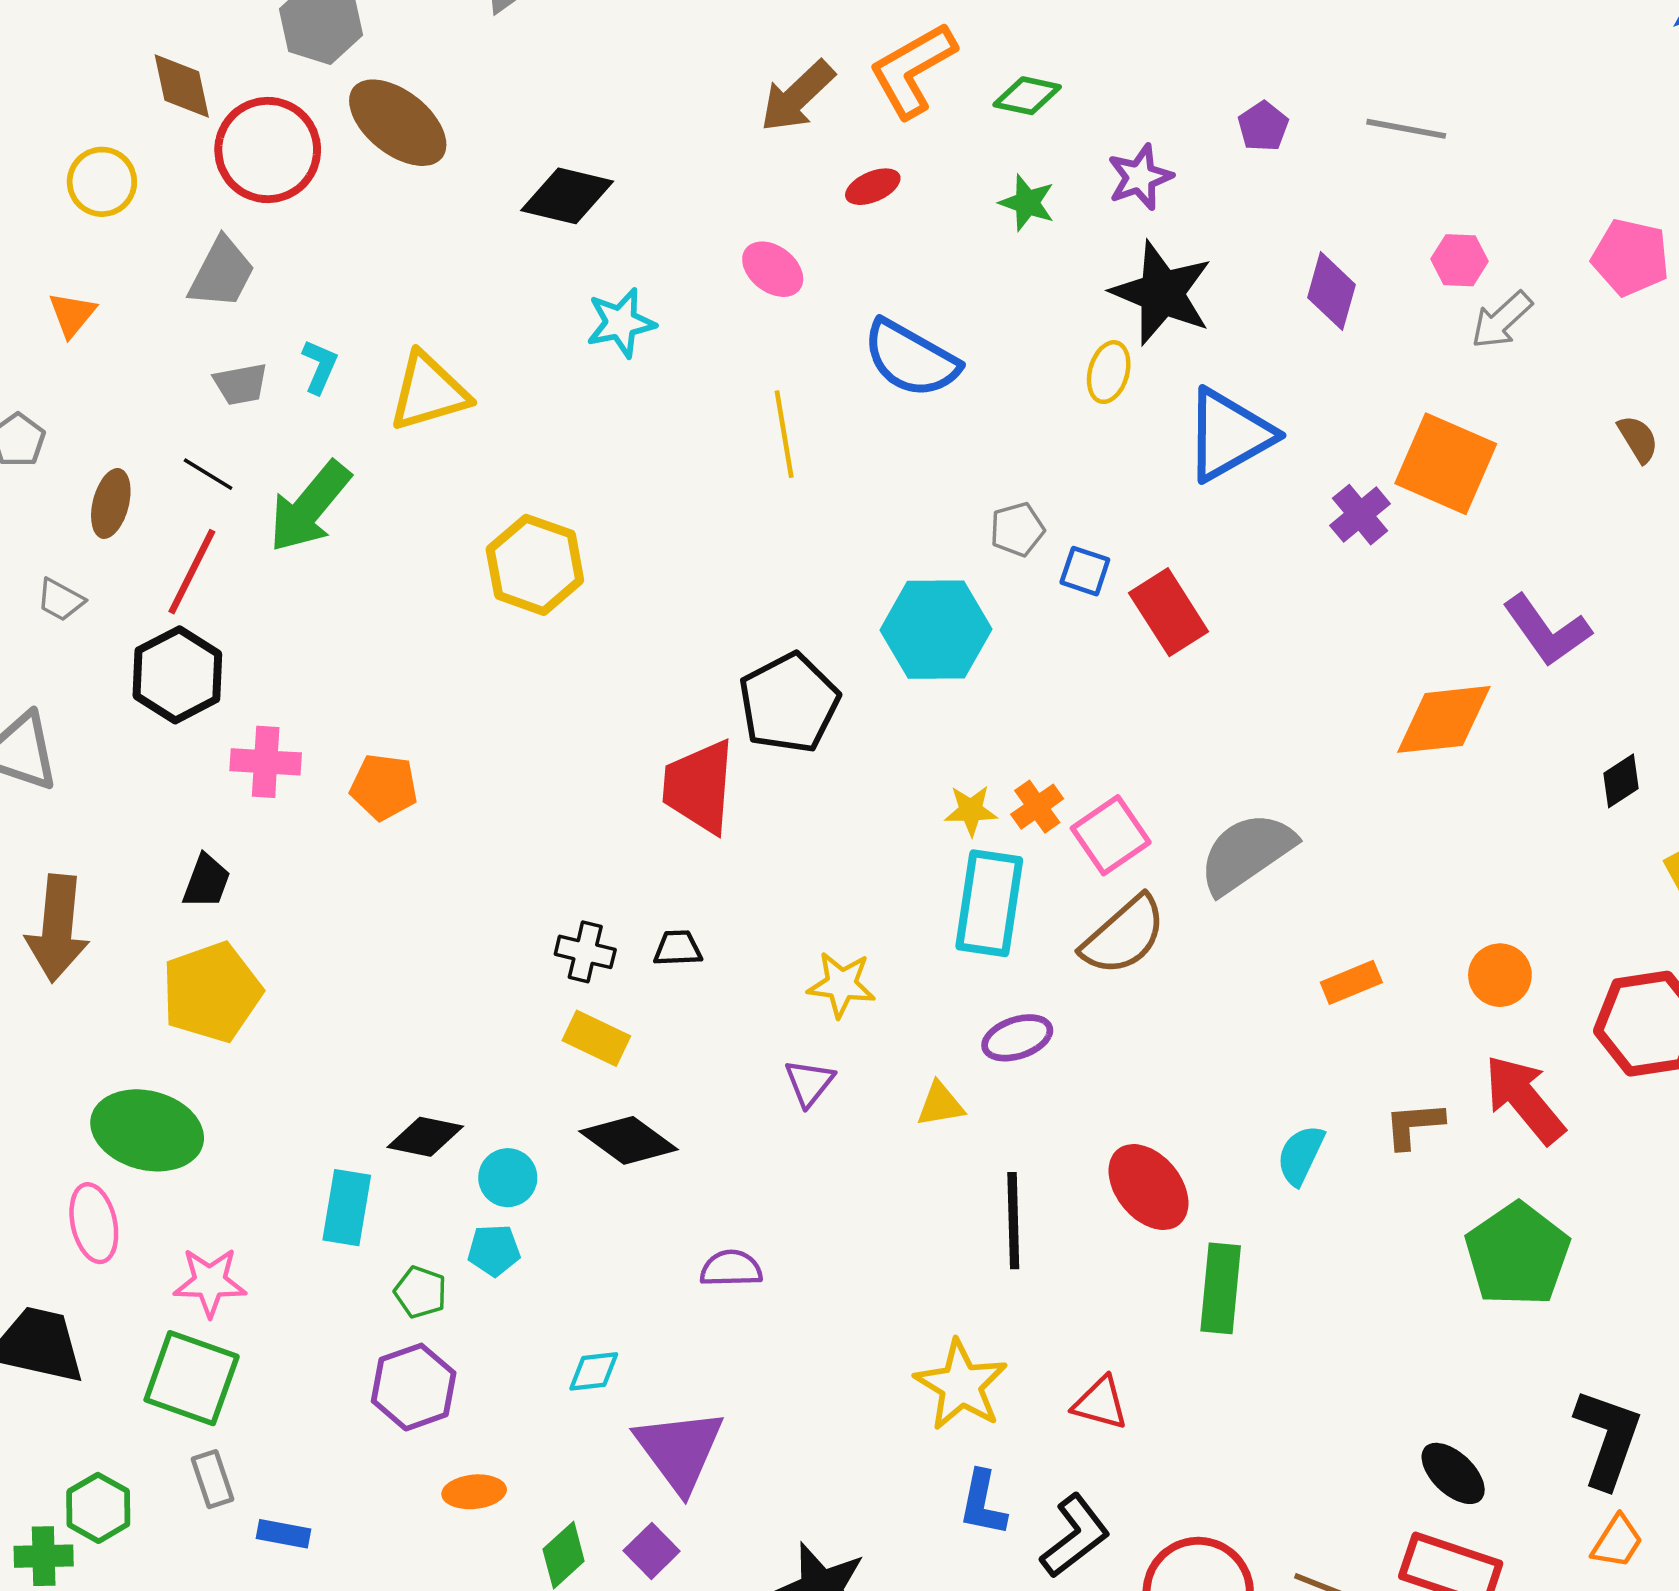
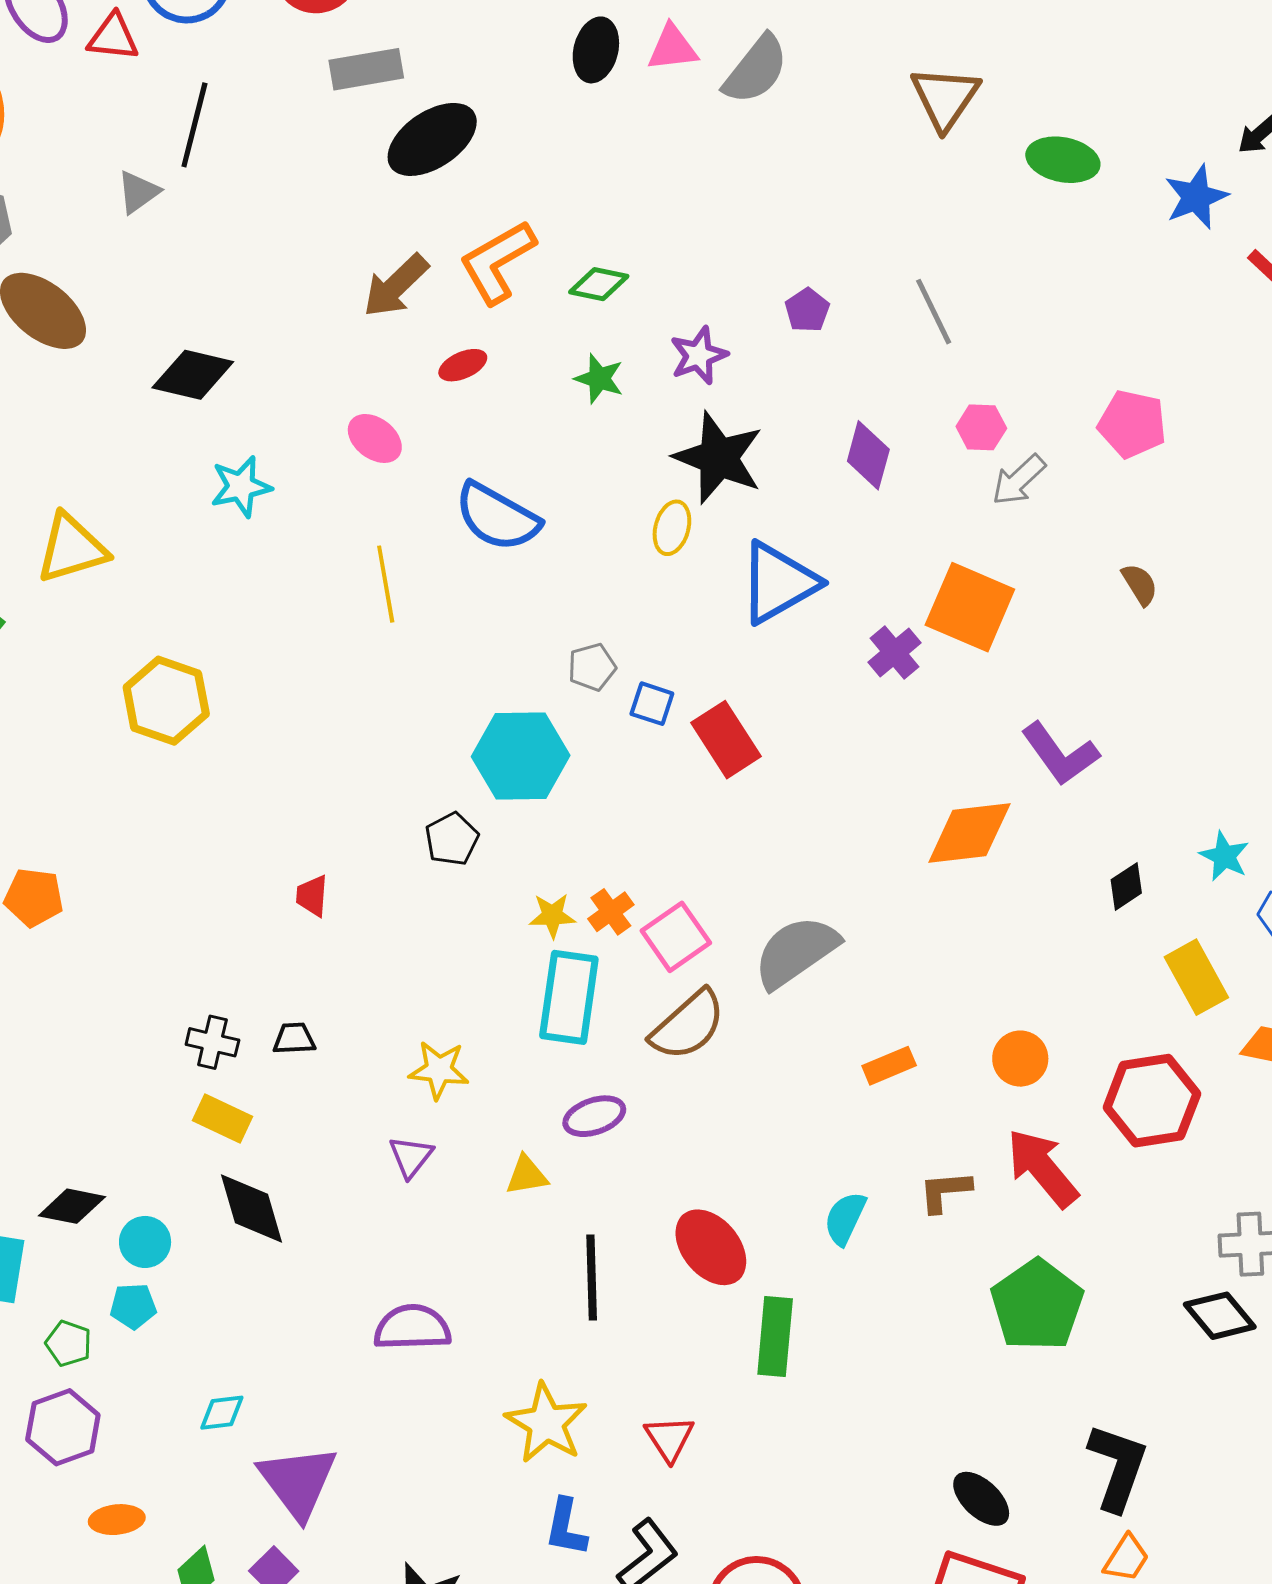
gray line: (1406, 129) -> (934, 312), turned 54
black pentagon: (789, 703) -> (452, 839), moved, size x0.6
red trapezoid: (699, 787) -> (312, 896), size x0.5
black diamond: (629, 1140) -> (252, 1208), turned 38
purple semicircle: (731, 1269) -> (412, 1328), moved, size x1.4
red triangle: (1100, 1403) -> (669, 1438), turned 42

